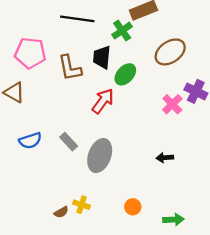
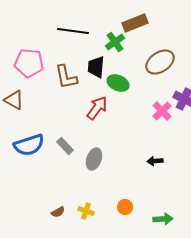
green ellipse: (125, 74) -> (118, 83), turned 70
blue semicircle: (30, 141) -> (29, 145), size x1.4
gray ellipse: (100, 156) -> (94, 159), size x0.7
yellow cross: (82, 205) -> (86, 211), moved

